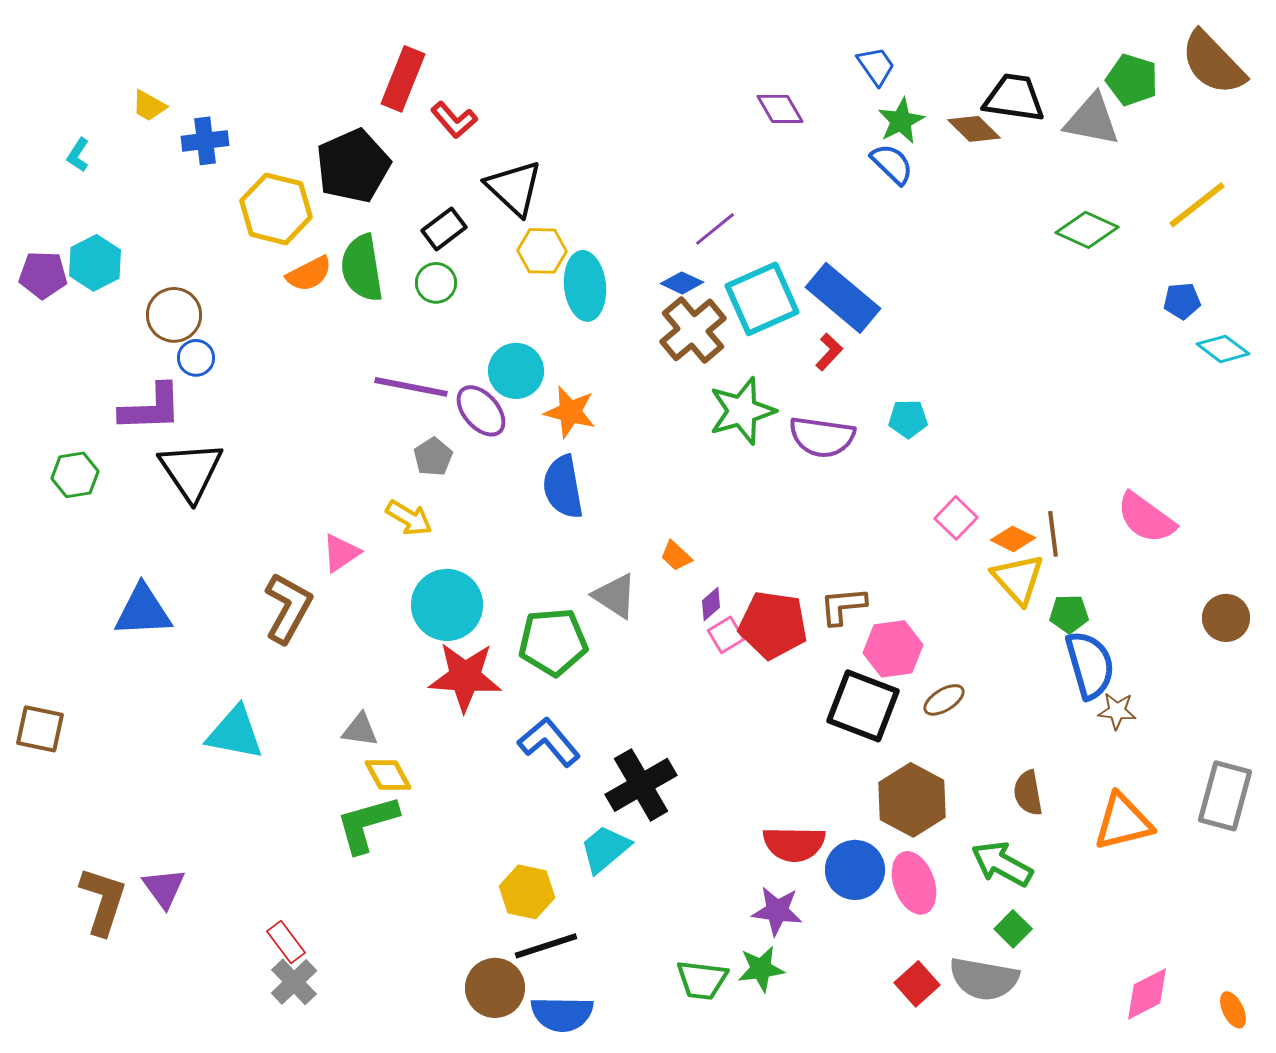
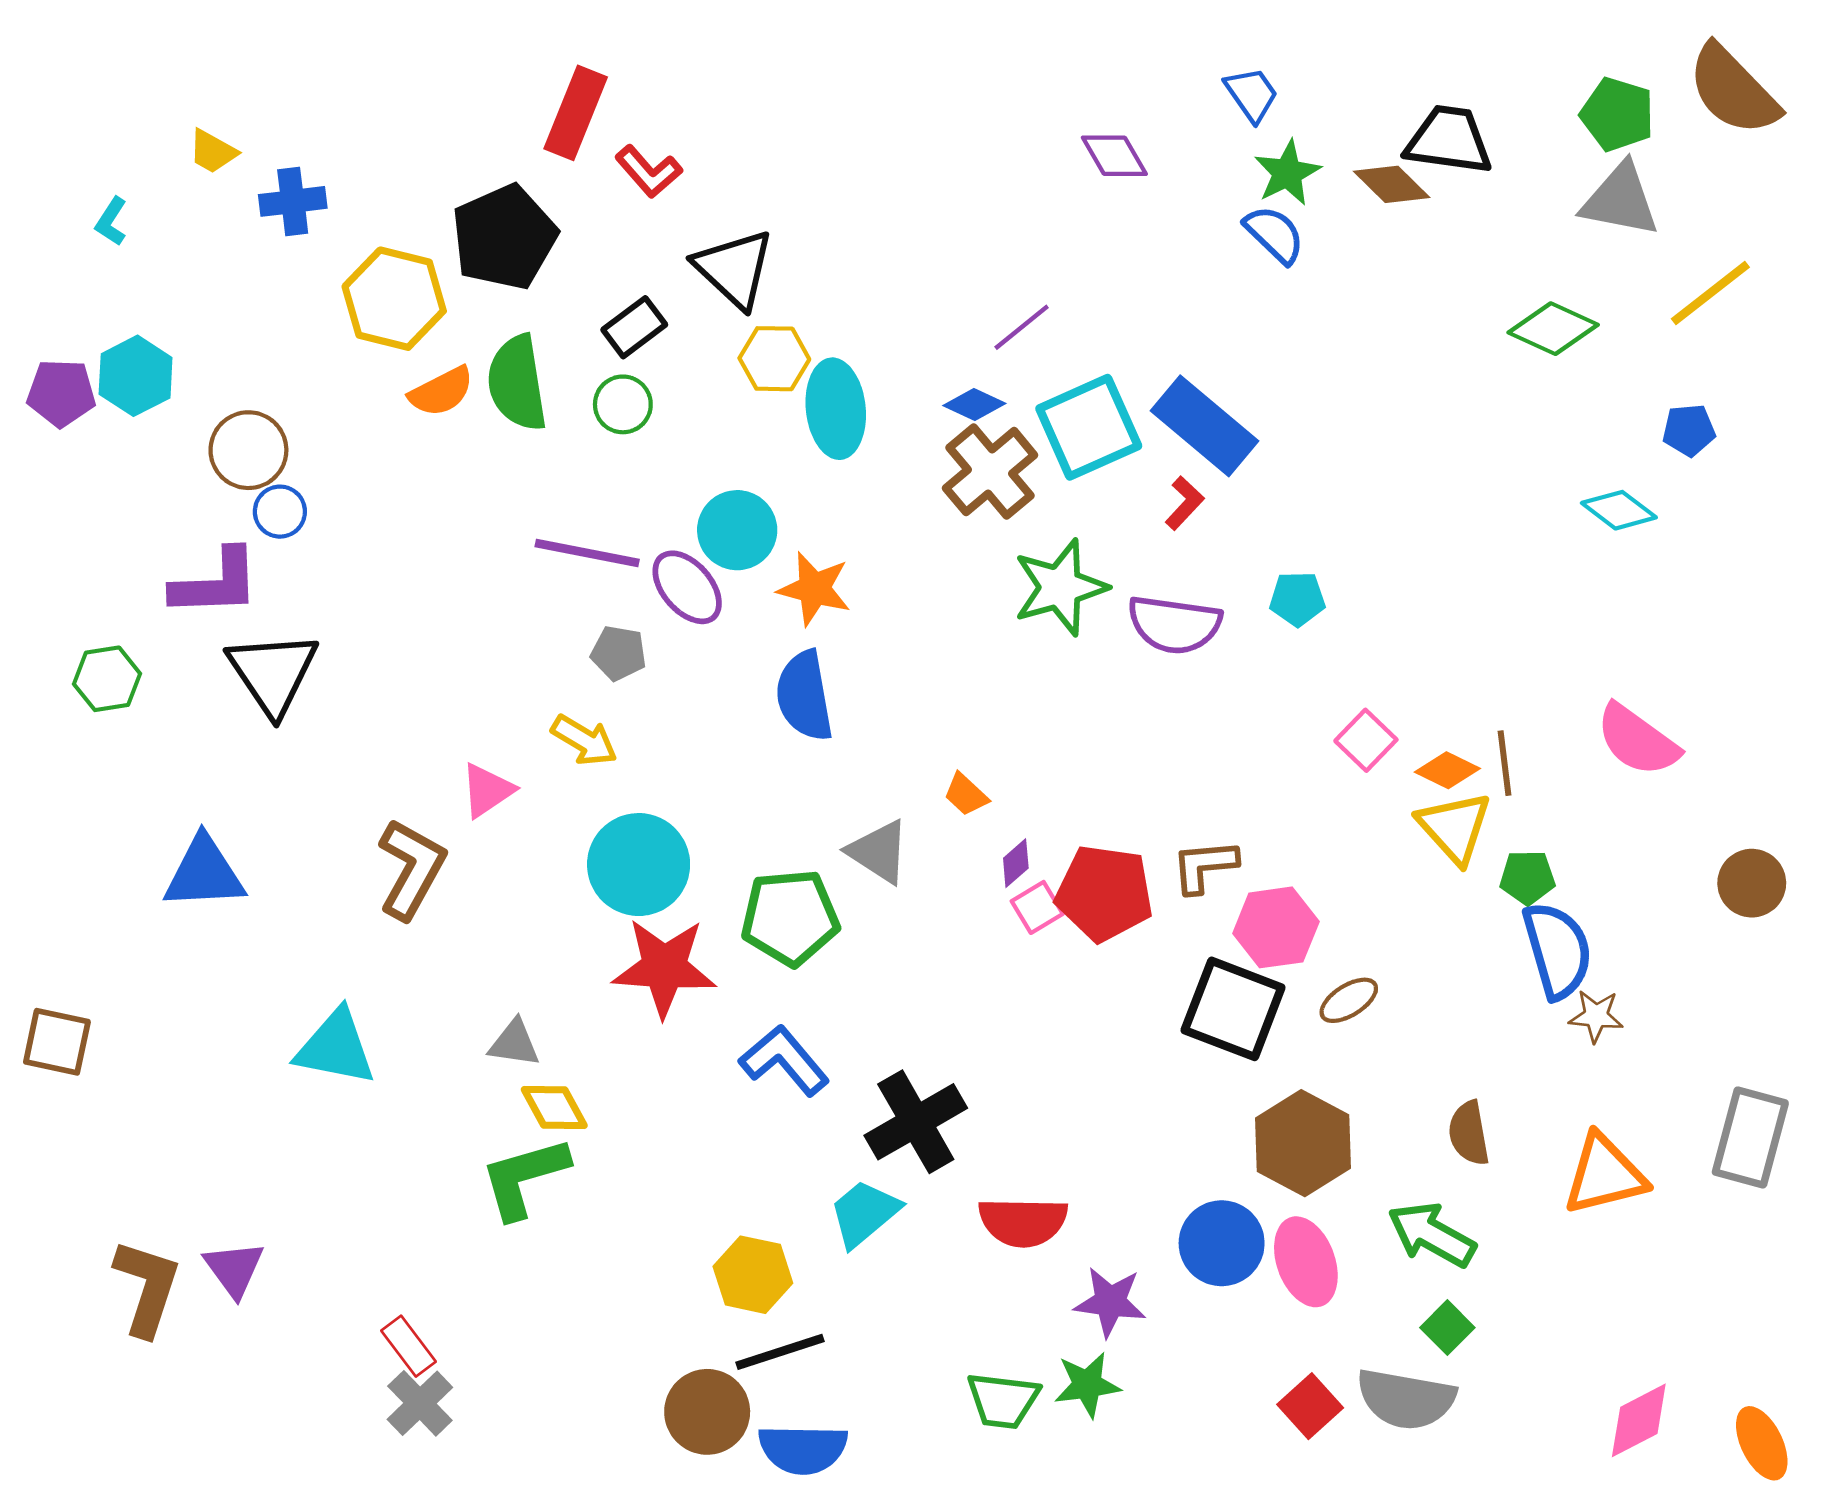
gray triangle: (1092, 120) -> (1620, 200), moved
cyan diamond: (1223, 349) -> (1619, 510), moved
gray pentagon: (433, 457) -> (619, 653), turned -30
red semicircle: (794, 844) -> (1023, 1222), moved
orange ellipse: (1233, 1010) -> (1762, 1443), size x1.4

